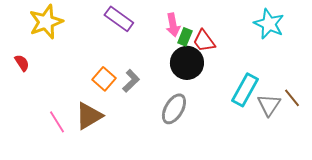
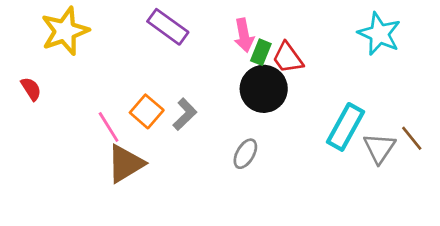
gray ellipse: (174, 109) -> (245, 154), size x0.7
pink line: (57, 122) -> (109, 127), moved

